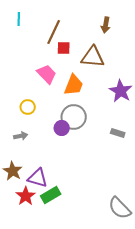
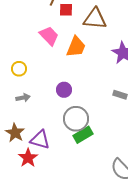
yellow circle: (28, 107) -> (19, 69), moved
gray circle: (74, 117) -> (76, 119), moved
green rectangle: (51, 195) -> (83, 135), moved

